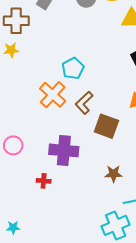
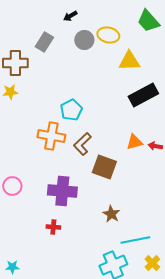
orange cross: (53, 95) -> (51, 136), turned -32
brown star: (114, 174) -> (111, 214), turned 30
red cross: (44, 181) -> (53, 227), moved

